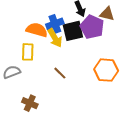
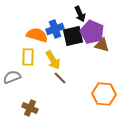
brown triangle: (107, 14) -> (102, 45), moved
yellow arrow: (55, 38) -> (53, 60), moved
orange hexagon: (106, 70) -> (104, 94), moved

